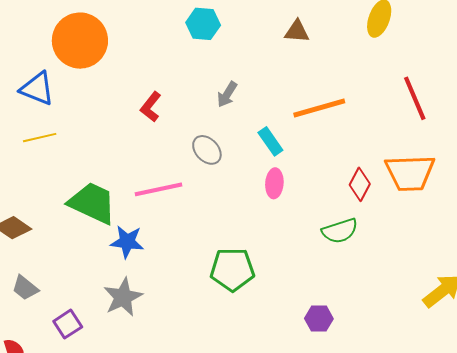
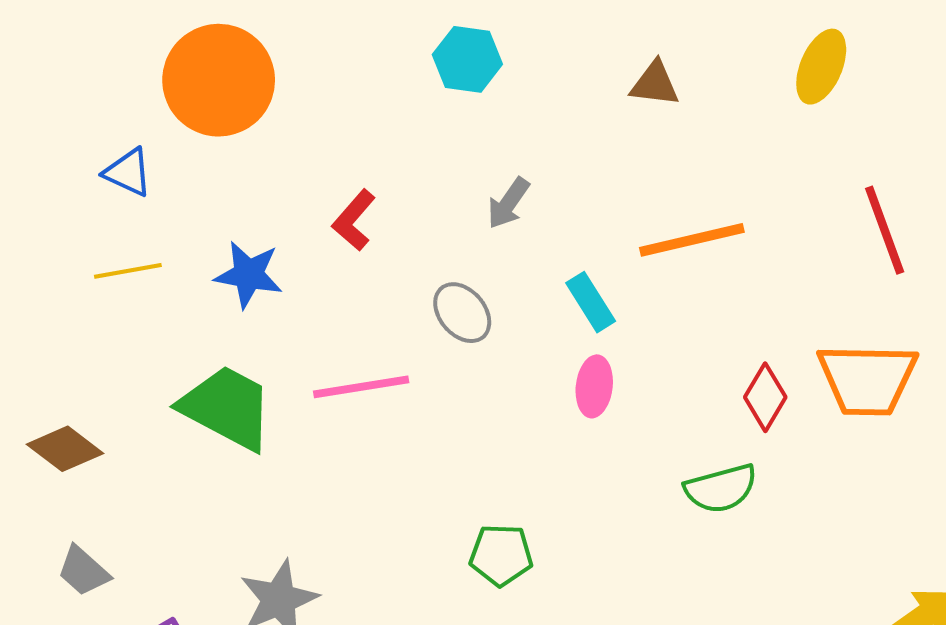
blue triangle: (37, 89) -> (128, 172), size x0.7
blue star: (127, 242) -> (248, 275), moved
green pentagon: (232, 269) -> (501, 555), size x0.7

